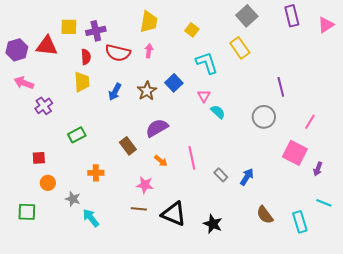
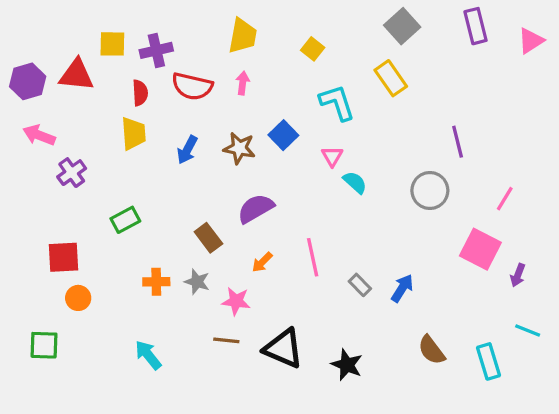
brown star: (147, 91) -> (239, 148), turned -30
red square: (39, 158) -> (64, 257), size x1.5
orange arrow: (161, 161) -> (262, 262), turned 96
gray star: (73, 199) -> (197, 282), moved

